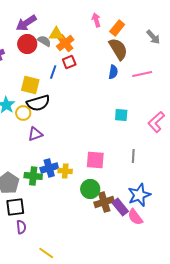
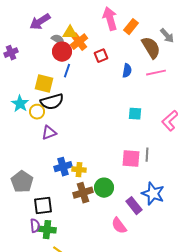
pink arrow: (96, 20) -> (110, 19), size x1.6
red circle: (27, 44) -> (62, 52), moved
brown semicircle: (118, 49) -> (151, 48), moved
red square: (69, 62) -> (101, 56), moved
pink square: (95, 160) -> (131, 159), moved
green cross: (33, 176) -> (47, 230), moved
blue star: (139, 195) -> (153, 194), turned -30
brown cross: (104, 202) -> (83, 193), moved
black square: (15, 207) -> (43, 206), moved
pink semicircle: (135, 217) -> (119, 226), moved

